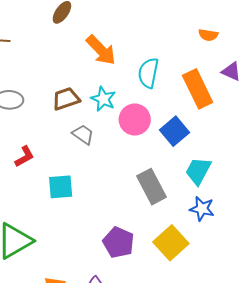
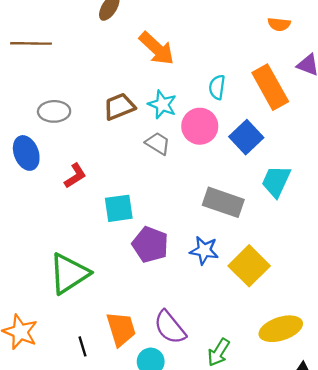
cyan semicircle: (148, 73) -> (217, 87), moved, size x0.7
gray trapezoid: (83, 134) -> (158, 143), moved
gray rectangle: (152, 187) -> (223, 202), turned -40
blue star: (202, 209) -> (204, 250), moved
purple pentagon: (118, 242) -> (150, 245), moved

